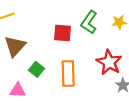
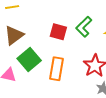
green square: (36, 69) -> (29, 60), size x1.6

